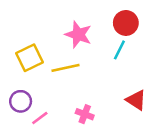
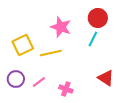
pink line: (40, 118) -> (39, 82), moved

